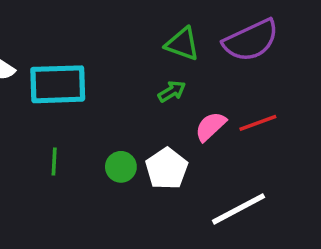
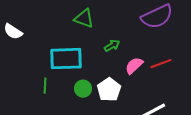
green triangle: (182, 44) -> (84, 19), moved
cyan rectangle: (58, 84) -> (66, 59), moved

